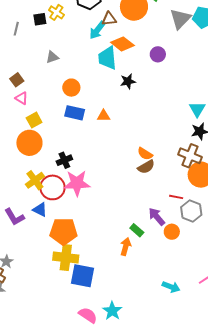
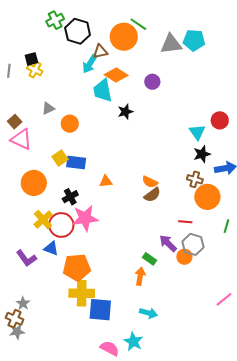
yellow cross: (56, 12) -> (35, 70), moved
gray triangle: (180, 19) -> (171, 44), turned 45
gray triangle: (52, 57) -> (48, 108), moved
pink triangle: (22, 98) -> (21, 139), size x1.6
blue rectangle: (75, 113) -> (76, 162), moved
orange triangle: (103, 116) -> (106, 181), moved
yellow square: (34, 120) -> (60, 158), moved
brown cross: (190, 156) -> (195, 179), size x0.7
gray hexagon: (191, 211) -> (193, 244), moved
cyan arrow: (171, 287) -> (148, 313), moved

